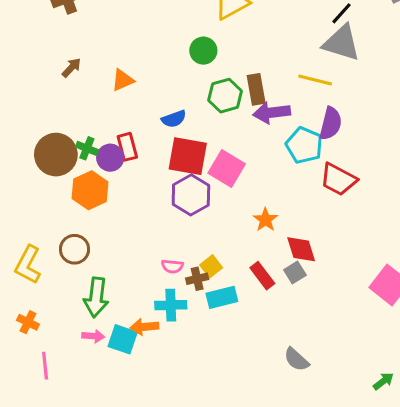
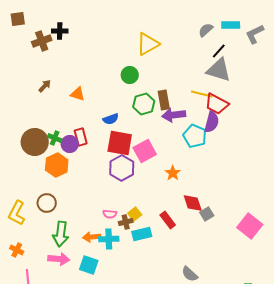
orange triangle: (123, 80) -> (78, 94), turned 42
pink square: (227, 169) -> (145, 151), turned 30
red trapezoid: (338, 179) -> (217, 104), moved
orange star: (265, 220) -> (173, 173), moved
gray square: (295, 273) -> (207, 214), moved
orange arrow: (144, 327) -> (92, 237), moved
pink arrow: (93, 336) -> (59, 259), size x1.5
cyan square: (123, 339) -> (89, 265), moved

